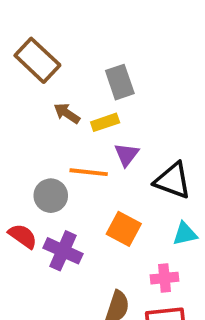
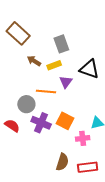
black triangle: (173, 181) -> (89, 69), moved
purple cross: (63, 251) -> (41, 123), moved
pink cross: (165, 278) -> (83, 138), moved

